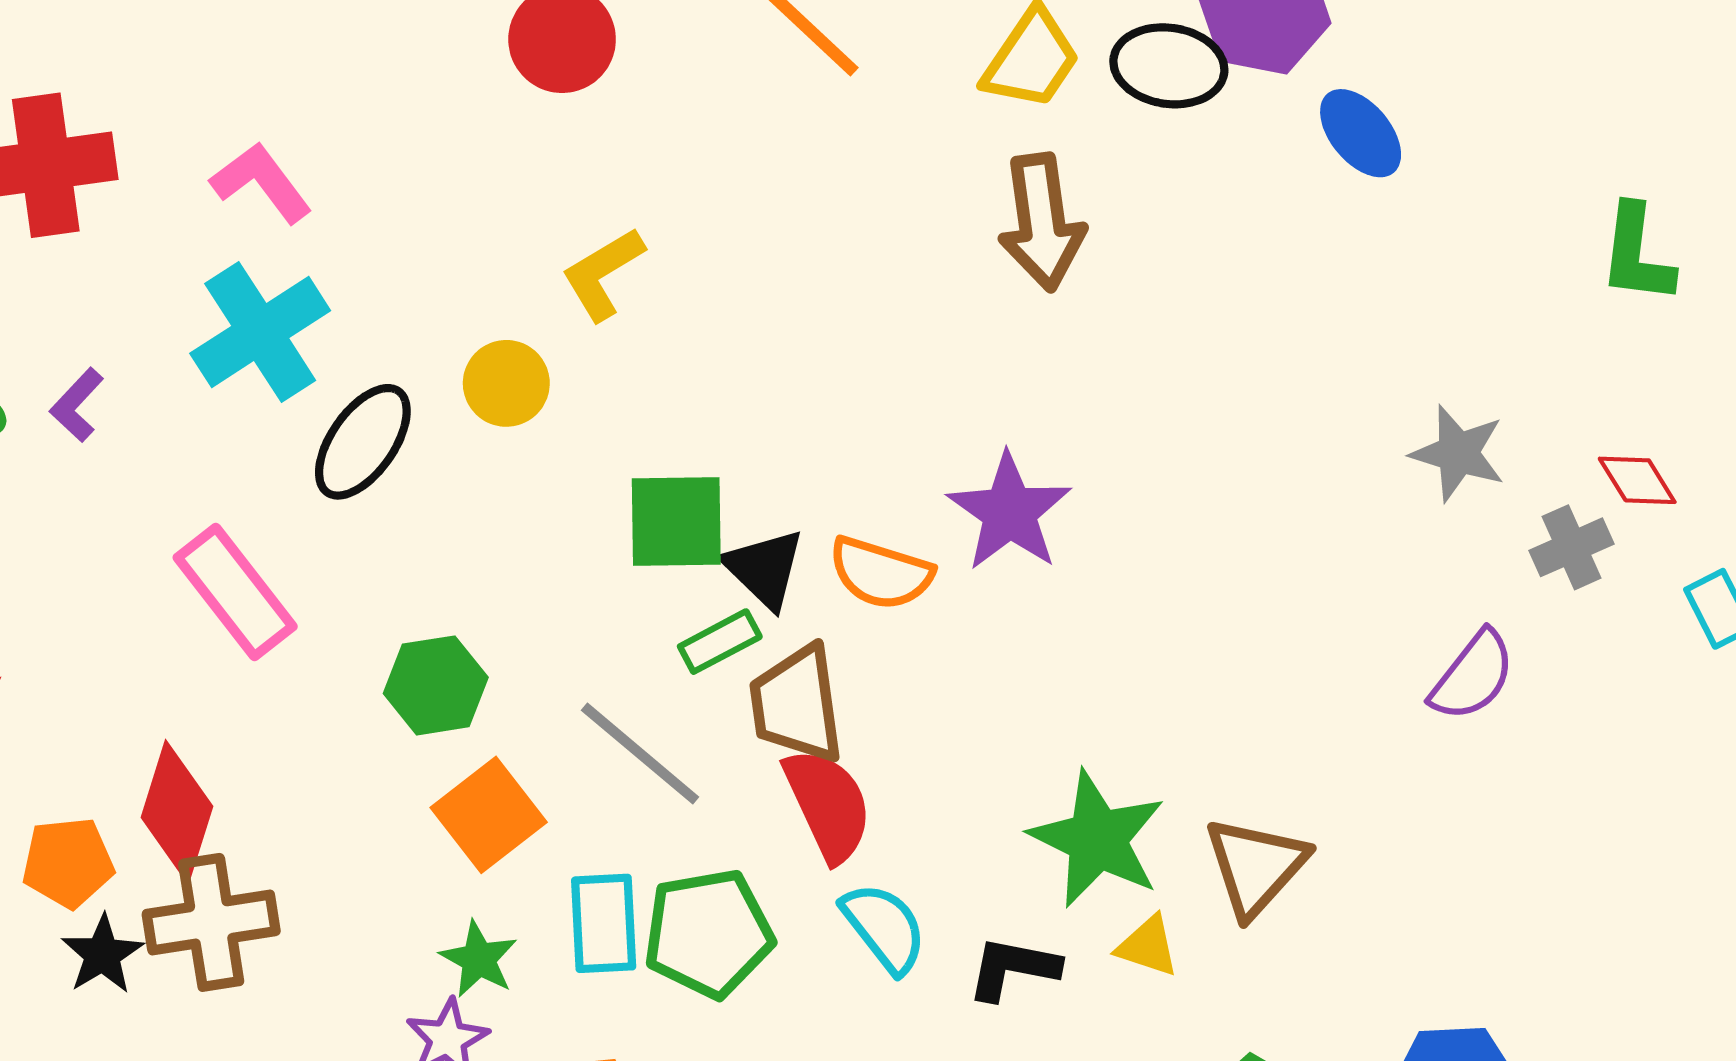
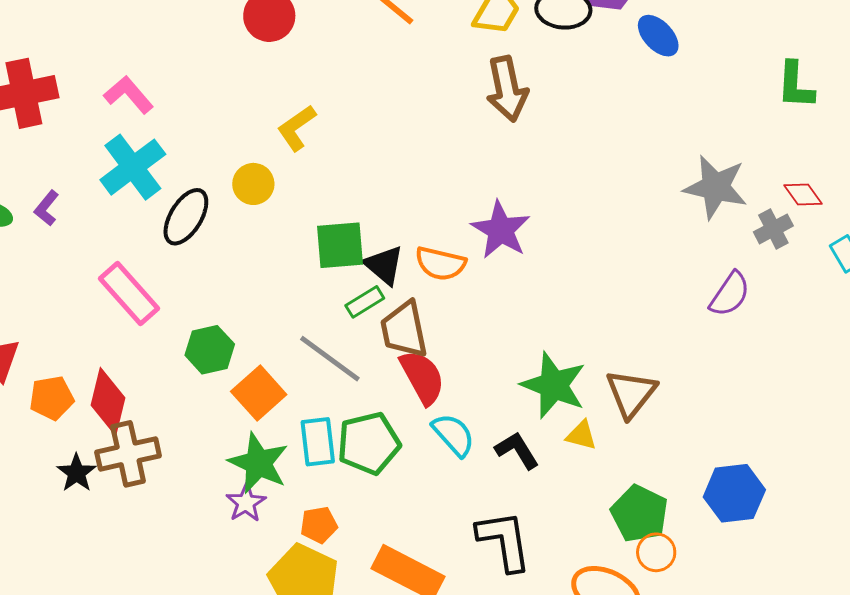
gray star: (1458, 453) -> (716, 187), size x1.4
green hexagon: (436, 685) -> (210, 350), moved
orange pentagon: (68, 863) -> (52, 398), moved
green star: (479, 959) -> (258, 463), size x1.6
black L-shape: (1013, 968) -> (517, 450), turned 51

